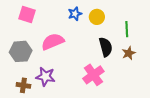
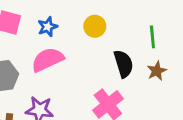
blue star: (75, 14) -> (48, 27), moved
yellow circle: (97, 17) -> (95, 26), moved

